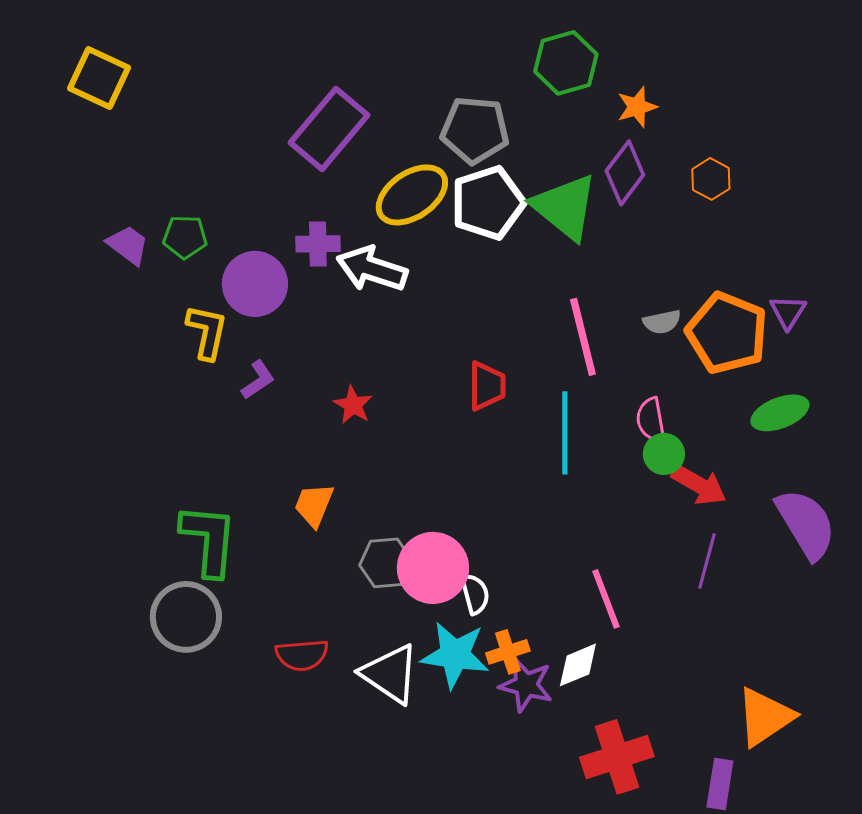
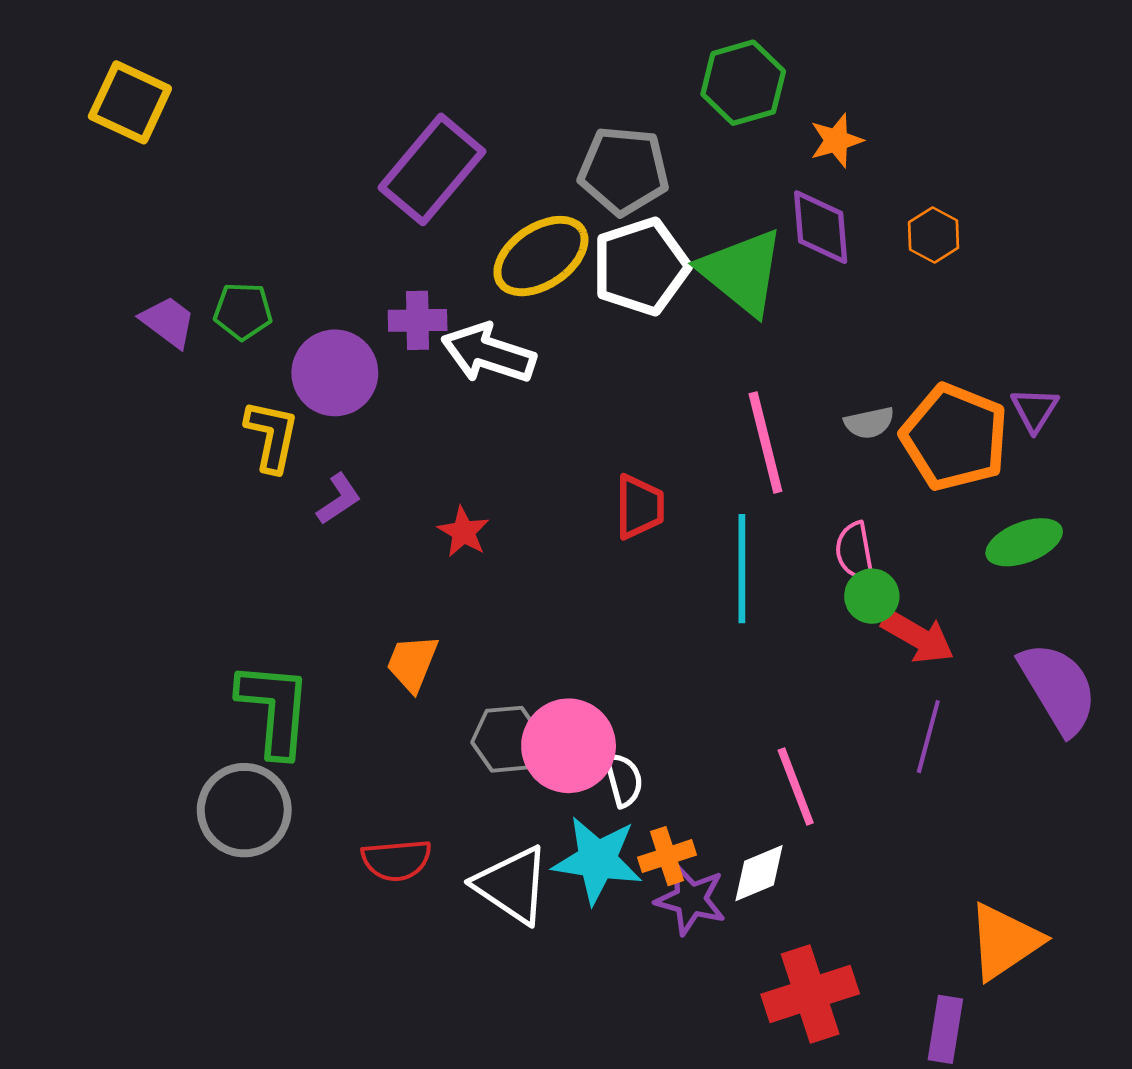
purple diamond: (625, 173) -> (821, 227), turned -42

